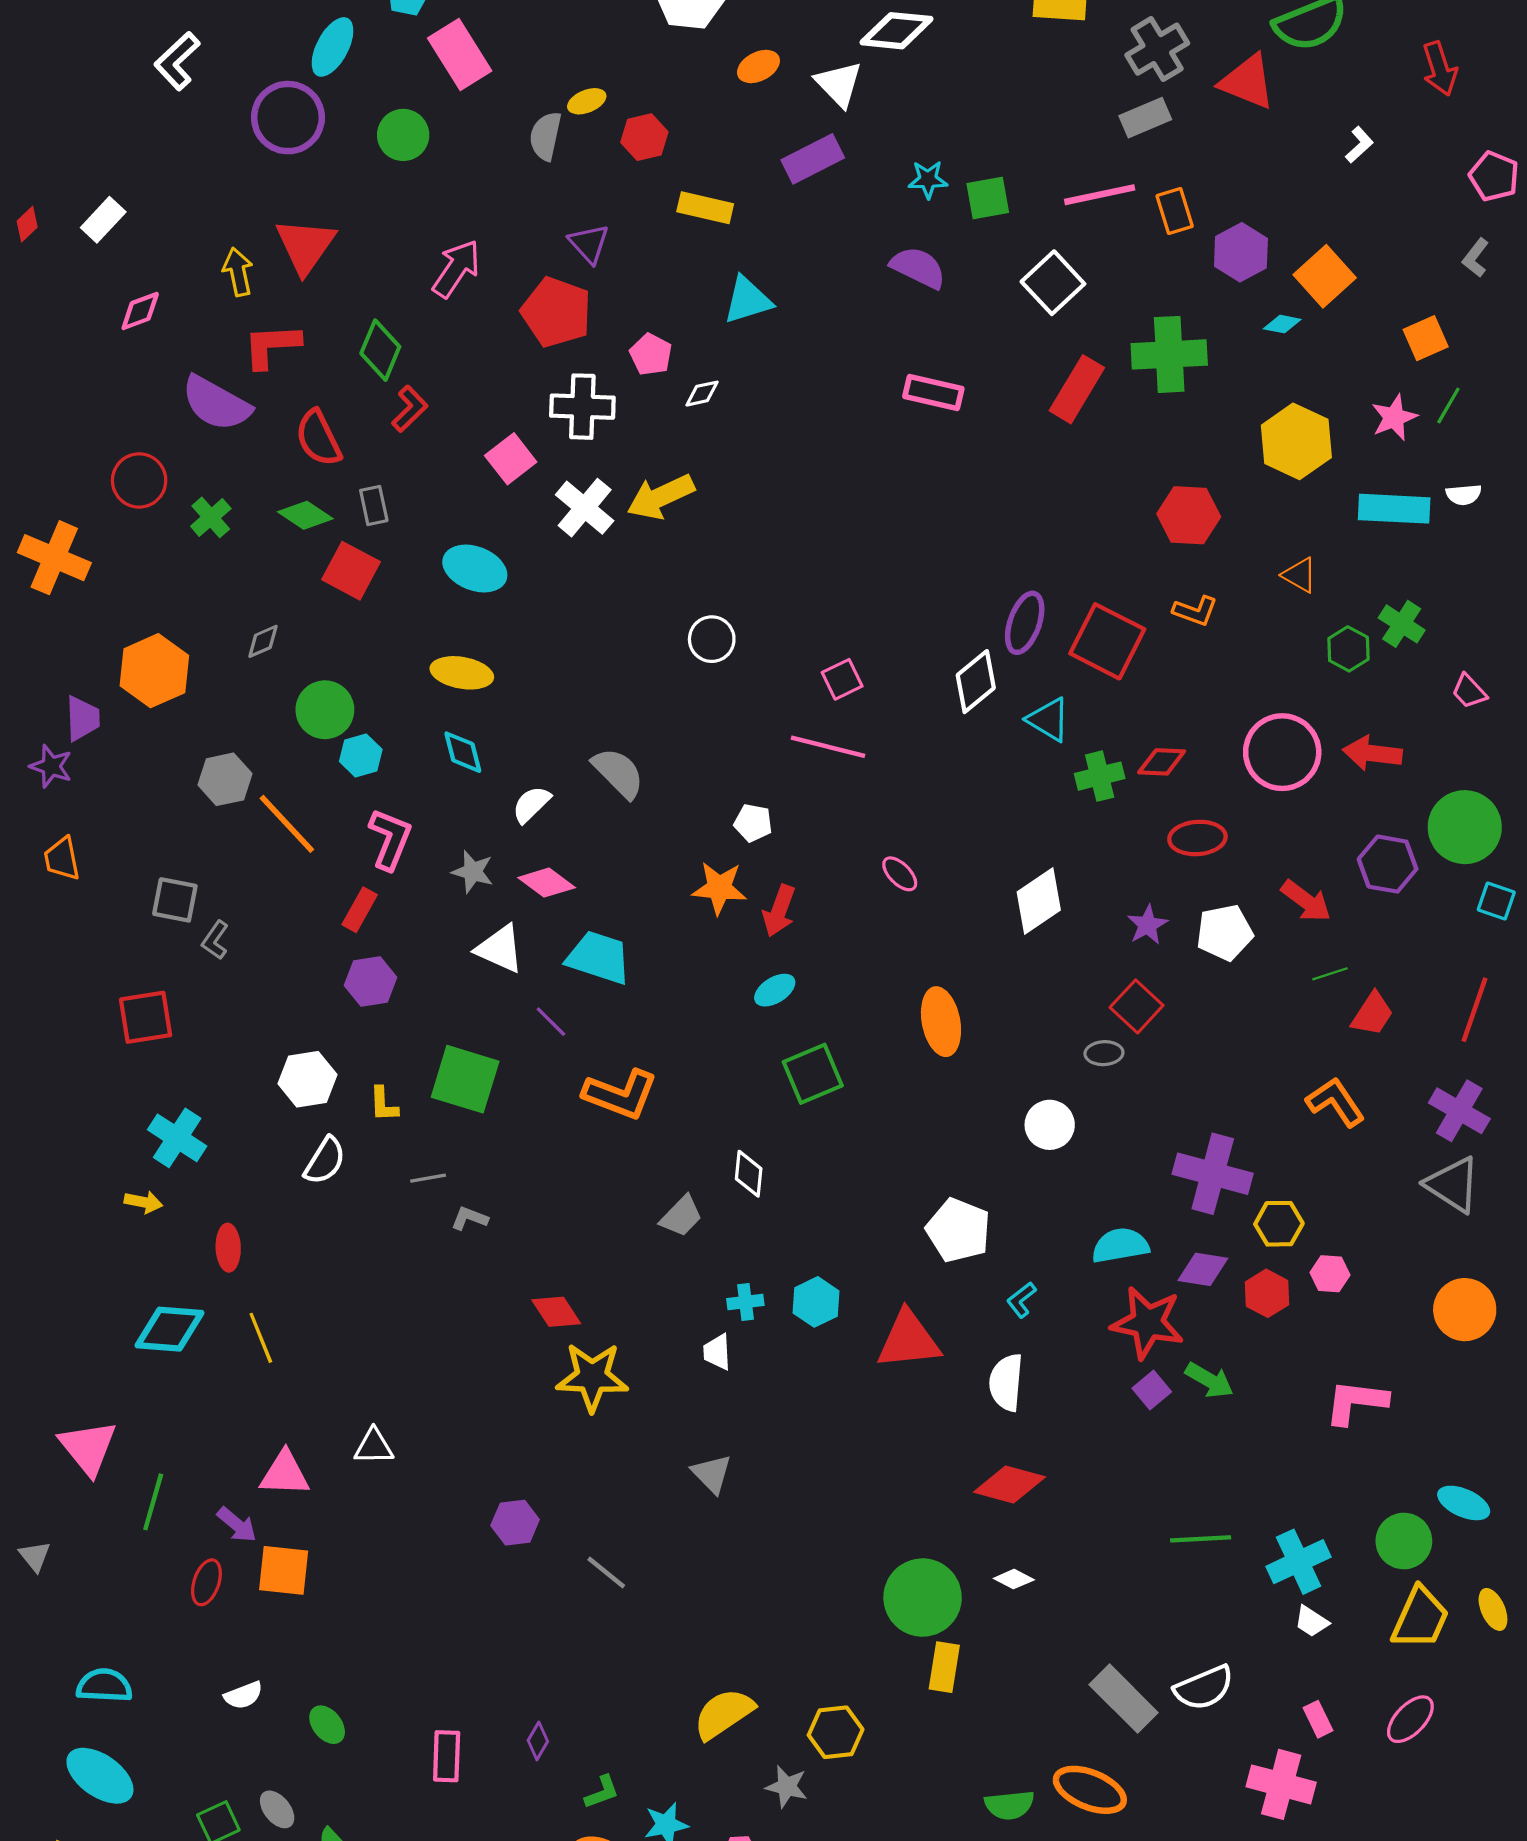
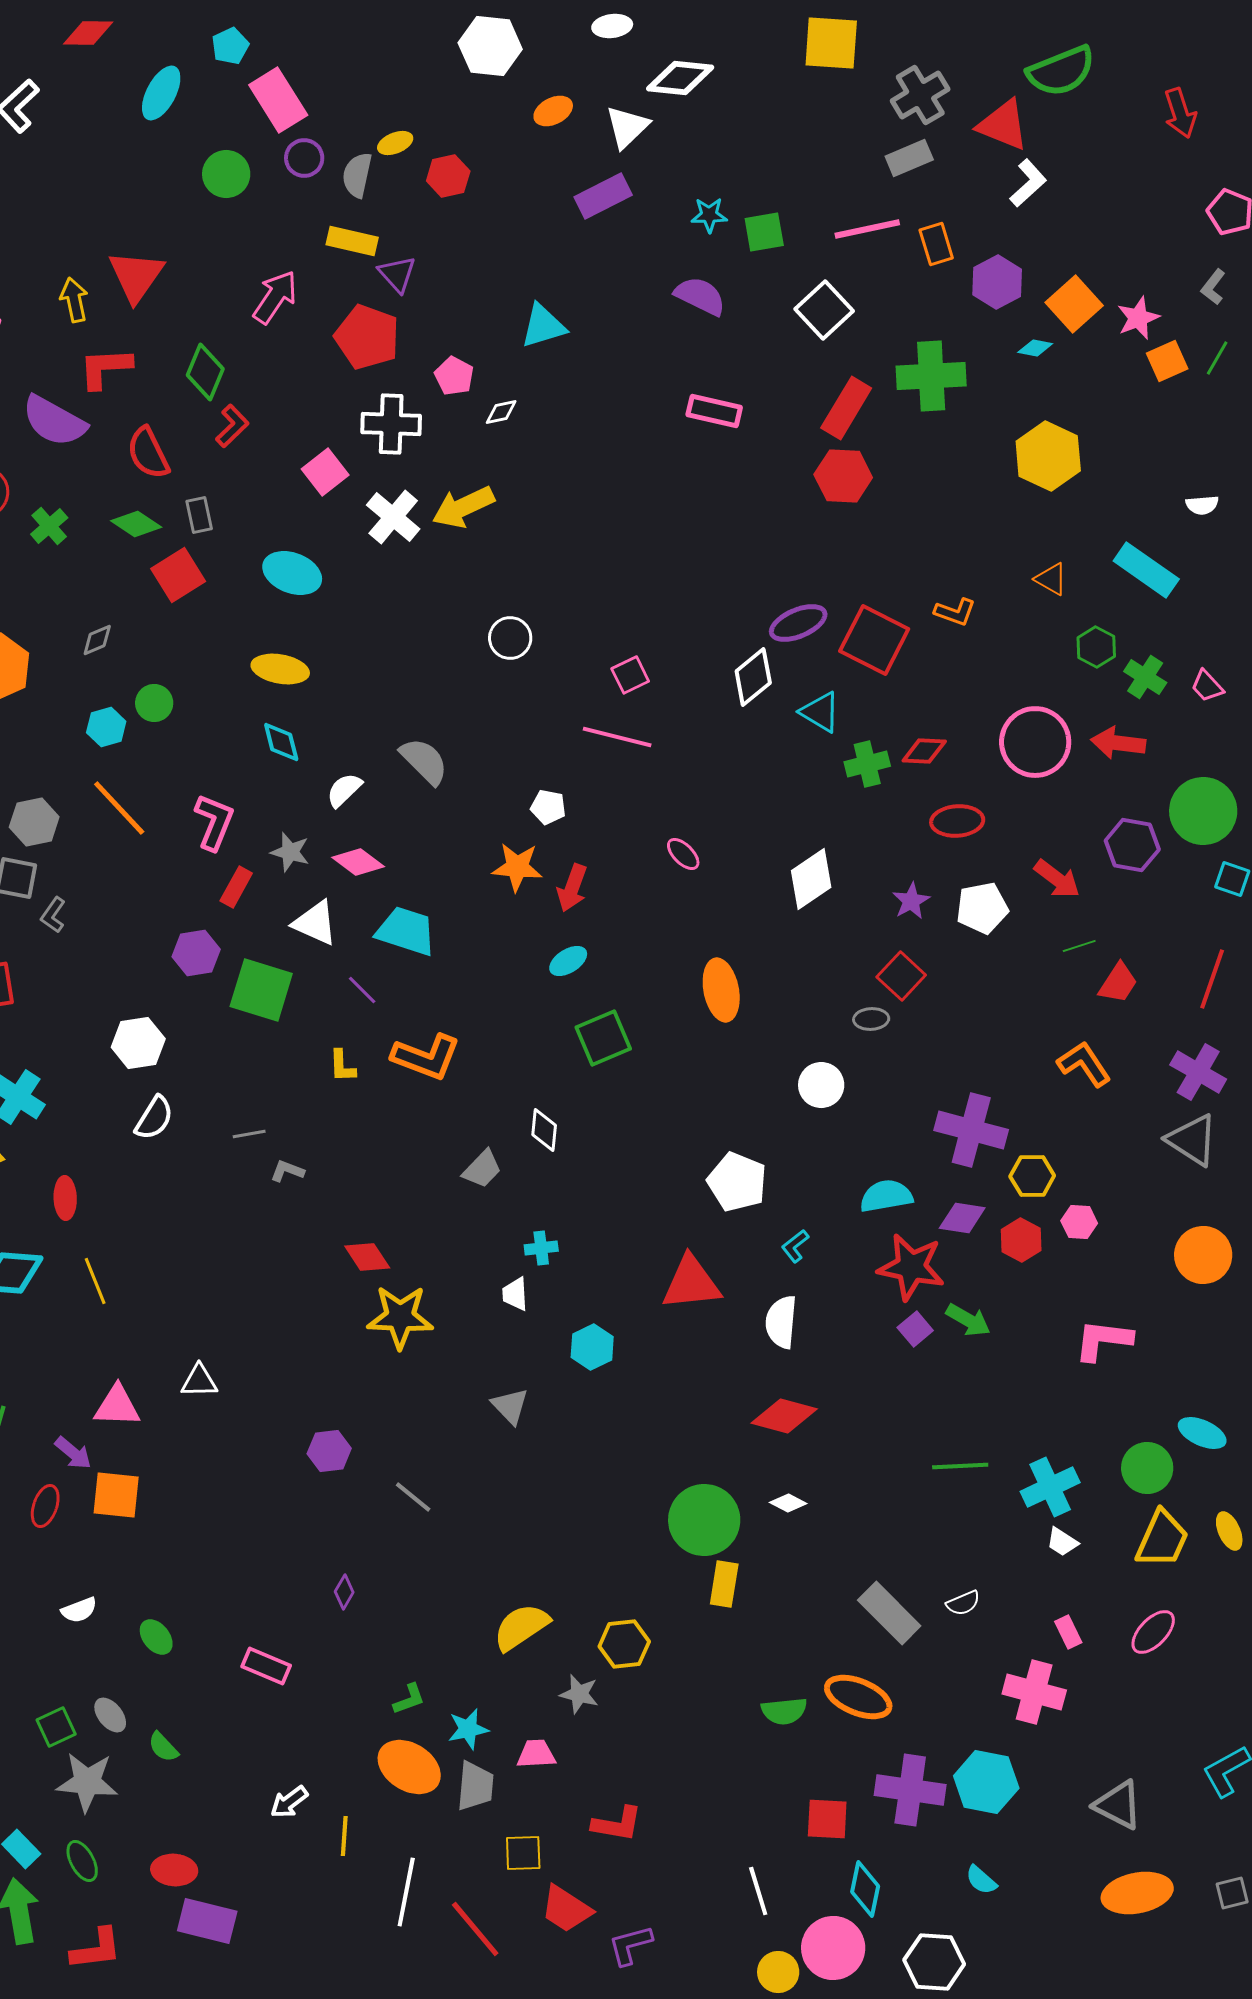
white triangle: (839, 84) -> (627, 127), turned 30
purple circle: (288, 118) -> (304, 158), moved, size x0.6
white L-shape: (1359, 145) -> (1028, 183), moved, size x1.4
yellow rectangle: (705, 208) -> (352, 241), moved
green line: (1448, 406) -> (1217, 358), moved
pink star: (1394, 417) -> (1138, 318), moved
cyan rectangle: (1394, 509) -> (1146, 570), moved, turned 32
red hexagon: (1189, 515) -> (843, 476), moved
red square: (351, 571) -> (178, 575), turned 30
purple ellipse: (1025, 623) -> (798, 623), turned 48
green cross: (1402, 624) -> (1145, 677), moved
green circle: (325, 710) -> (154, 703), size x0.7
cyan hexagon: (361, 755) -> (106, 727), moved
gray hexagon: (225, 779) -> (34, 822), moved
red rectangle: (360, 910) -> (236, 887), moved
green square: (465, 1079) -> (261, 990), moved
yellow L-shape: (384, 1104) -> (342, 1066), moved
cyan hexagon: (816, 1302) -> (592, 1347), moved
white semicircle: (1204, 1688) -> (963, 1603), size x0.6
purple diamond: (538, 1741) -> (344, 1592), moved
pink rectangle: (447, 1756) -> (266, 1666), turned -69

